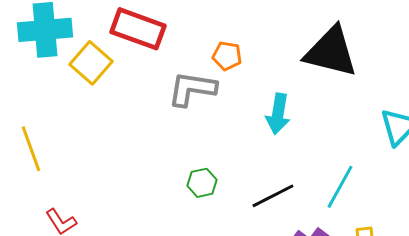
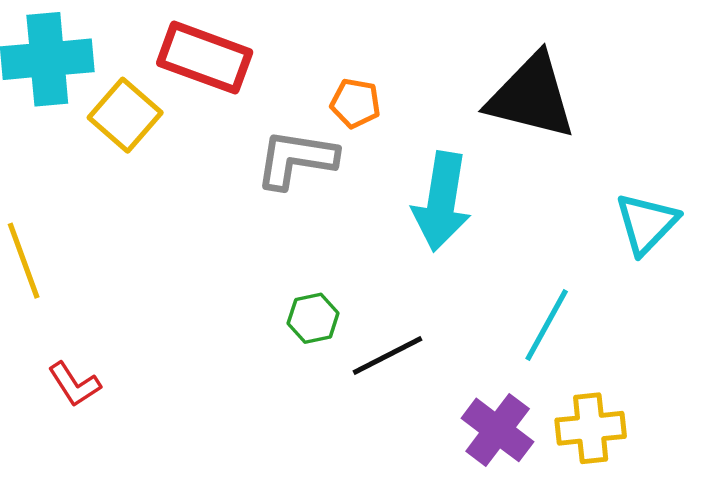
cyan arrow: (278, 114) -> (442, 201), size x1.4
black line: (273, 196) -> (387, 355), moved

